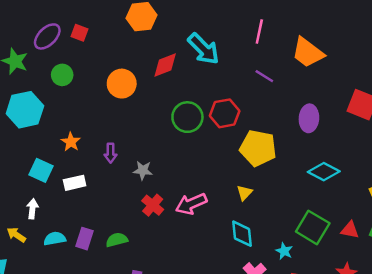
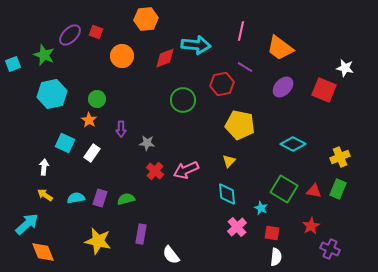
cyan arrow: (204, 49) -> (196, 45), turned -40
green circle: (62, 75) -> (97, 99), moved
orange circle: (122, 84) -> (122, 56), moved
red hexagon: (225, 113) -> (222, 84), moved
purple ellipse: (309, 118) -> (283, 87), moved, turned 40
white rectangle: (75, 183) -> (92, 153), turned -42
white arrow: (32, 209) -> (44, 167), moved

